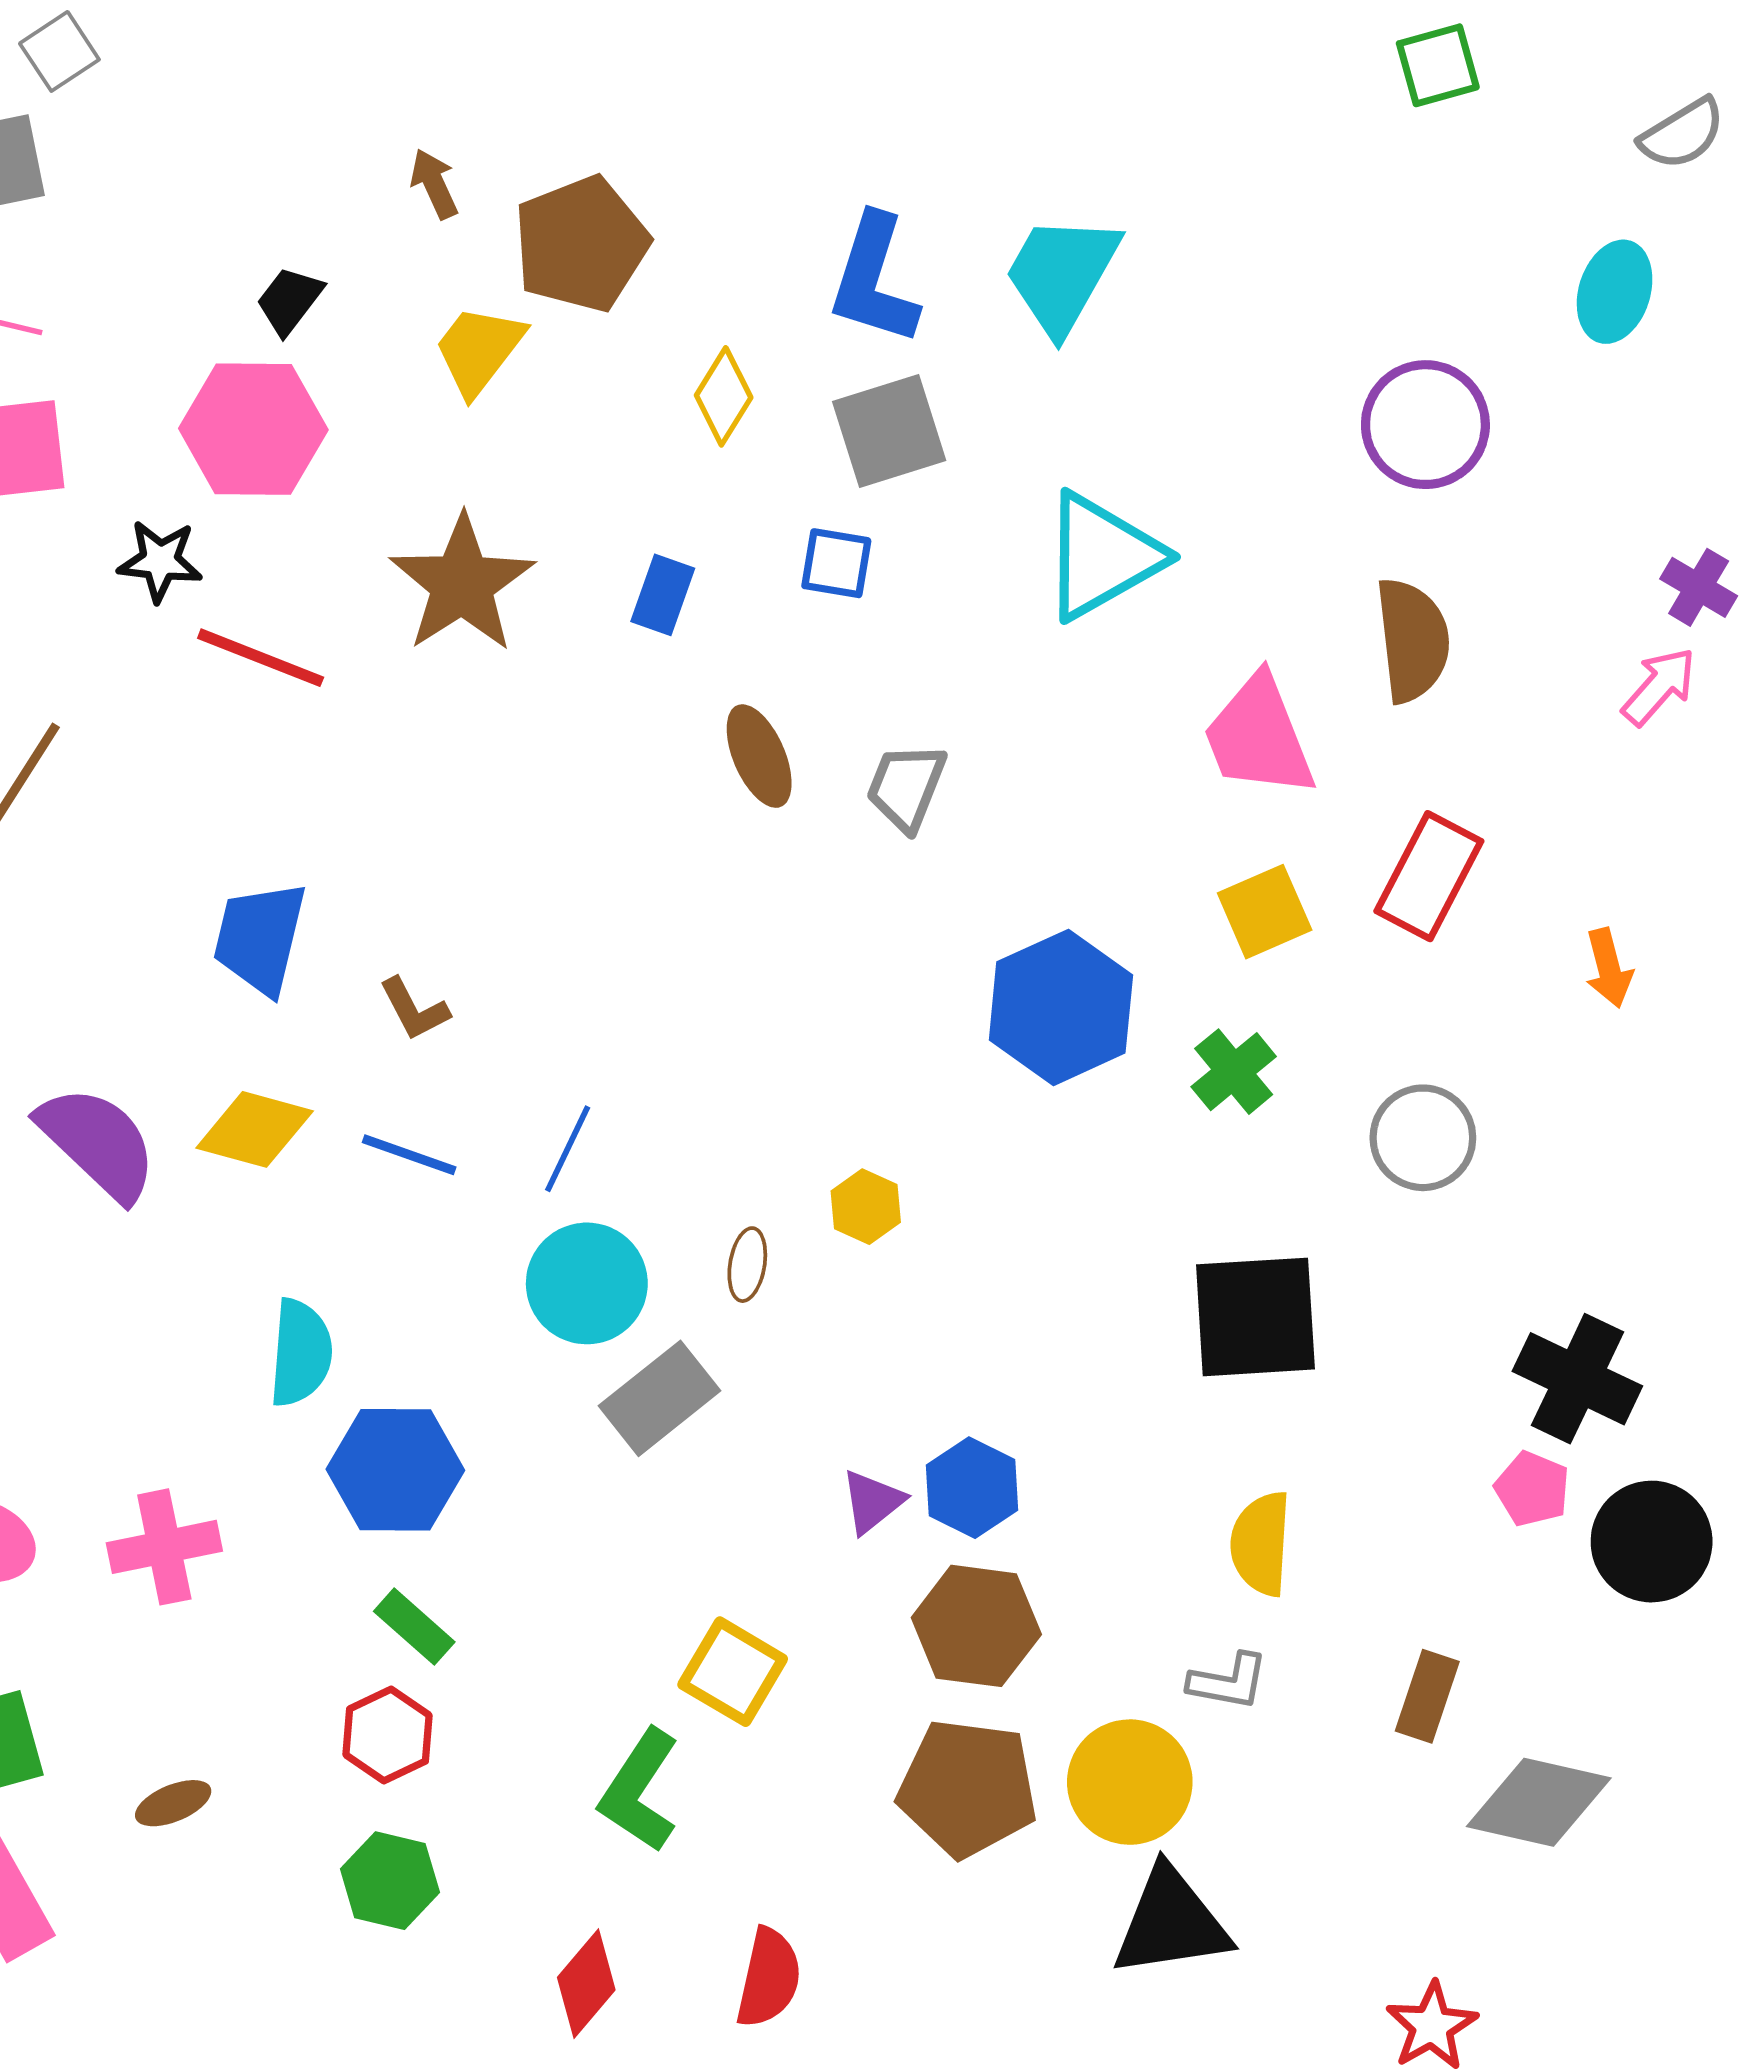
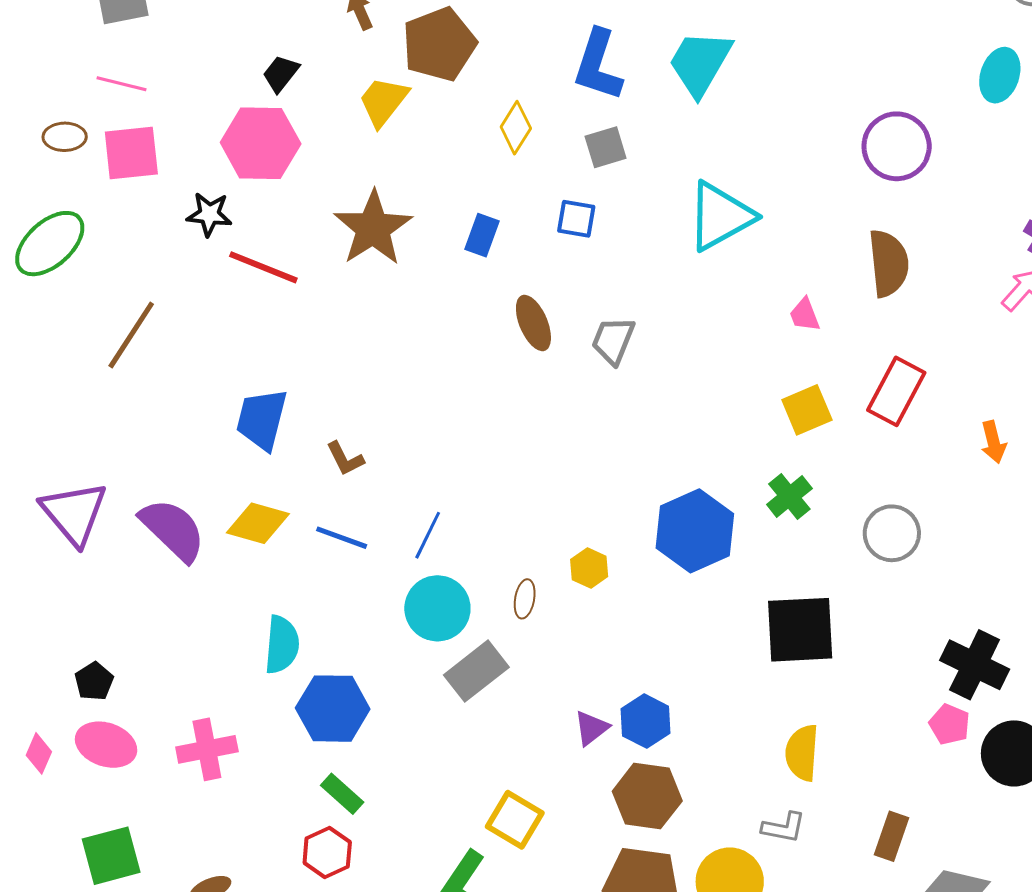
gray square: (889, 431) -> (606, 147), size x0.7
pink trapezoid: (1259, 736) -> (805, 315), size x0.5
blue hexagon: (1061, 1007) -> (695, 531), moved

